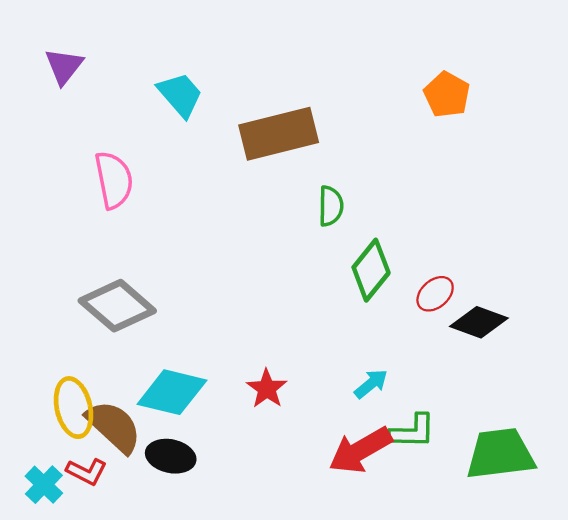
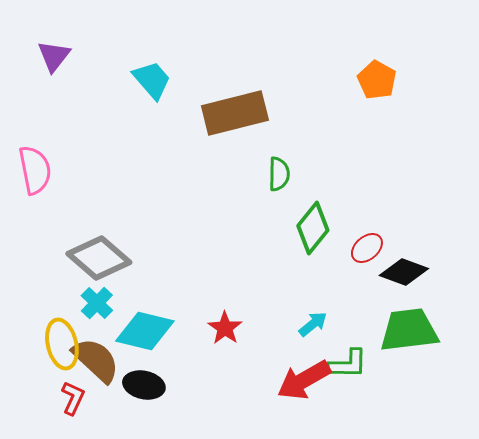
pink semicircle: (114, 180) -> (35, 170), moved
green trapezoid: (500, 454) -> (409, 330), moved
red L-shape: (87, 472) -> (73, 398), turned -92
cyan cross: (44, 485) -> (97, 303), moved

